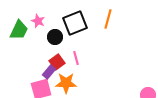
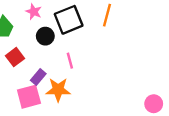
pink star: (38, 21) -> (34, 12), moved
red square: (57, 62) -> (15, 57), moved

